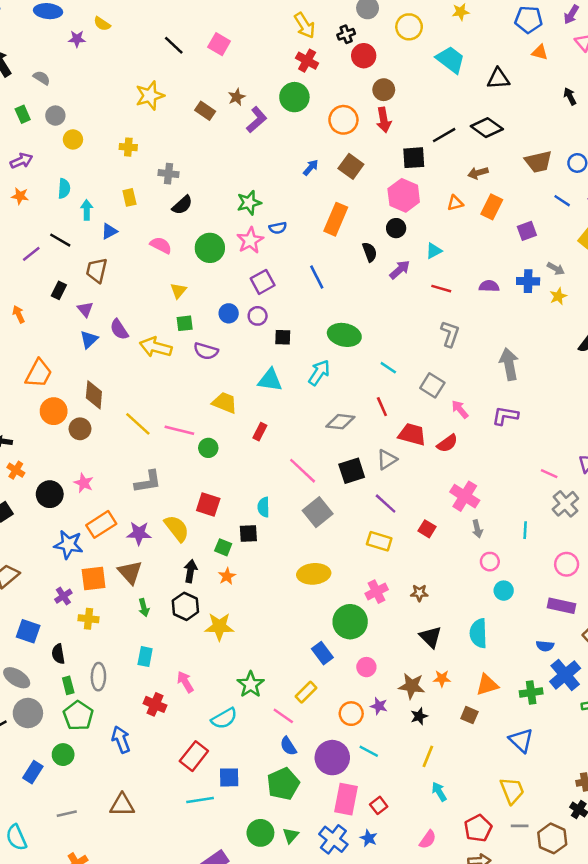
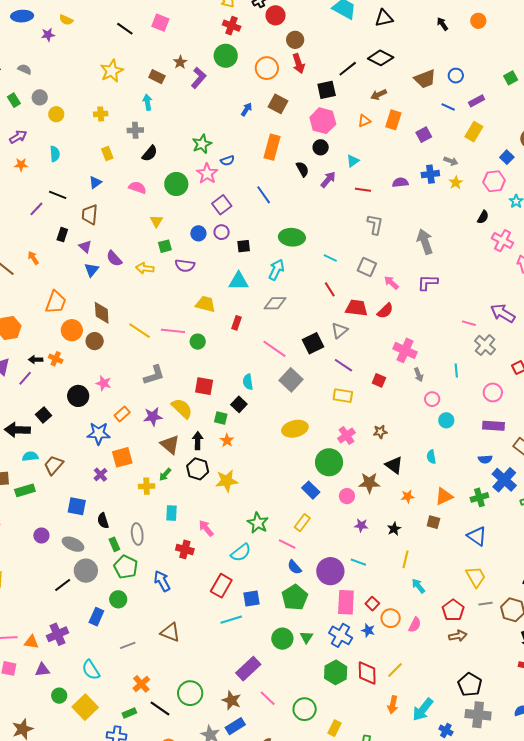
cyan arrow: (87, 210) -> (147, 102), moved
yellow arrow: (156, 347) -> (145, 268), size x0.7
gray diamond: (340, 422) -> (275, 303), moved
orange cross: (16, 470) -> (56, 359), moved
orange rectangle: (101, 524) -> (122, 414), size x0.7
black square: (248, 533) -> (239, 404), turned -35
brown triangle: (130, 572) -> (170, 444), moved
green arrow: (144, 608) -> (165, 474), turned 64
yellow cross: (88, 619) -> (147, 486), moved
cyan semicircle: (478, 633) -> (431, 457), size x0.6
brown star: (412, 686) -> (369, 483), moved
orange circle: (351, 714) -> (391, 618), moved
brown triangle: (122, 805) -> (170, 632), turned 30

